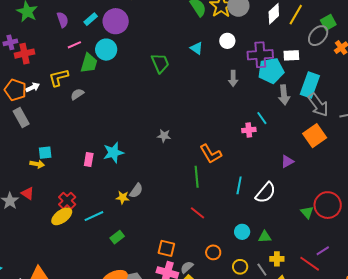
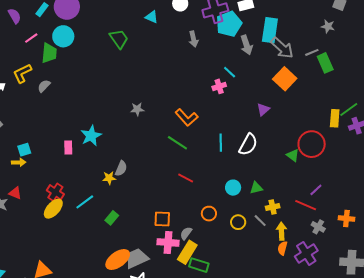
green line: (197, 177) -> (177, 143), turned -40

